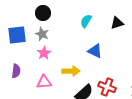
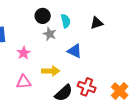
black circle: (43, 13) -> (43, 16), moved
cyan semicircle: (86, 21) -> (66, 21), turned 136
gray star: (42, 34) -> (50, 34), moved

